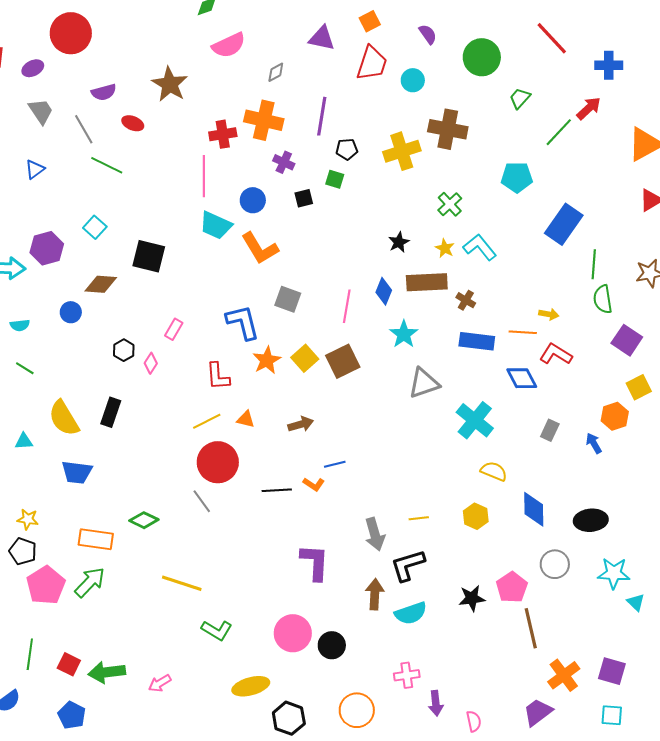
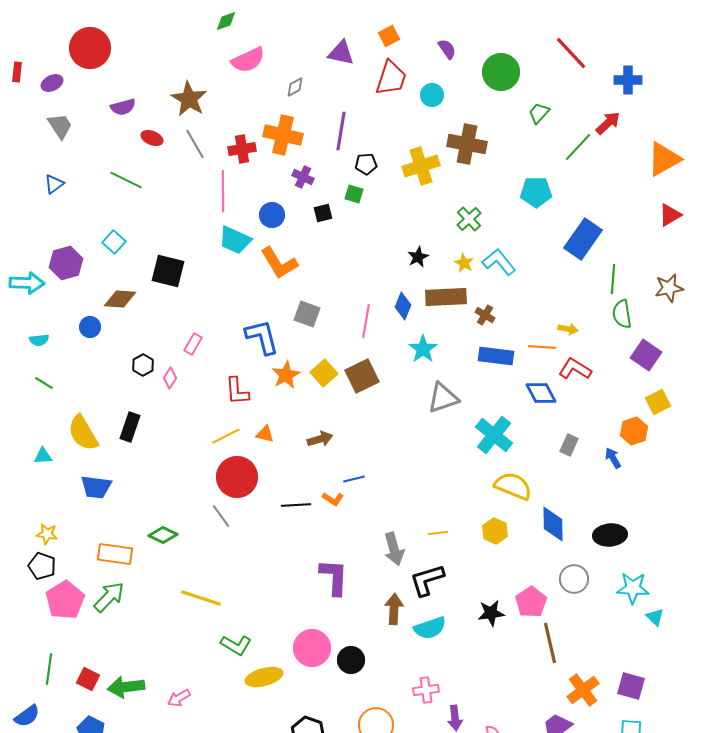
gray line: (84, 129) -> (195, 144), moved
yellow semicircle: (494, 471) -> (513, 486), size x1.4
yellow ellipse: (251, 686) -> (264, 677), moved

